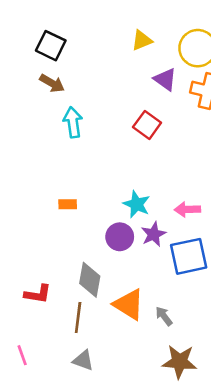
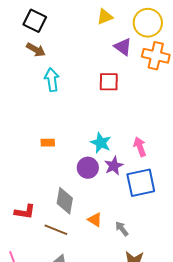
red square: (147, 125) -> (109, 82), turned -35
pink arrow: (187, 209) -> (140, 147), turned 72
orange triangle: (129, 304) -> (95, 220), size x0.6
brown line: (78, 317) -> (56, 230), turned -75

